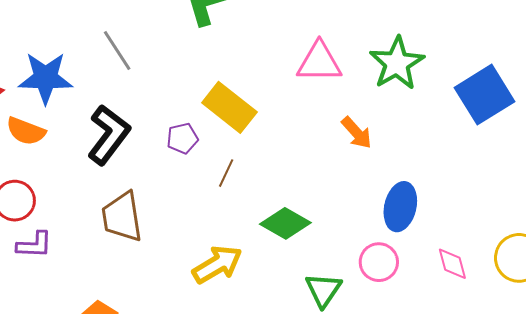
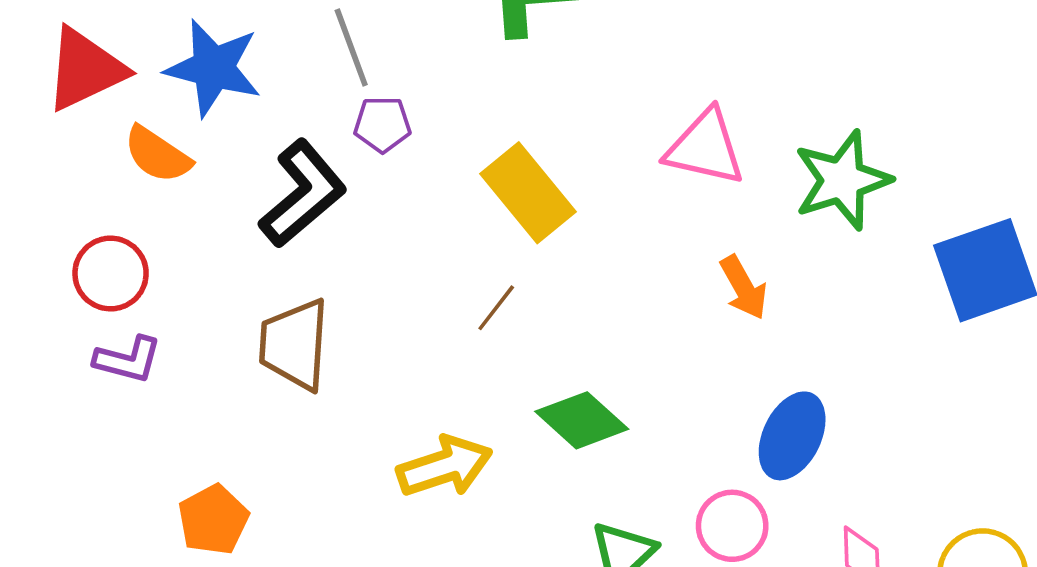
purple pentagon: (182, 138) -> (382, 124), moved

